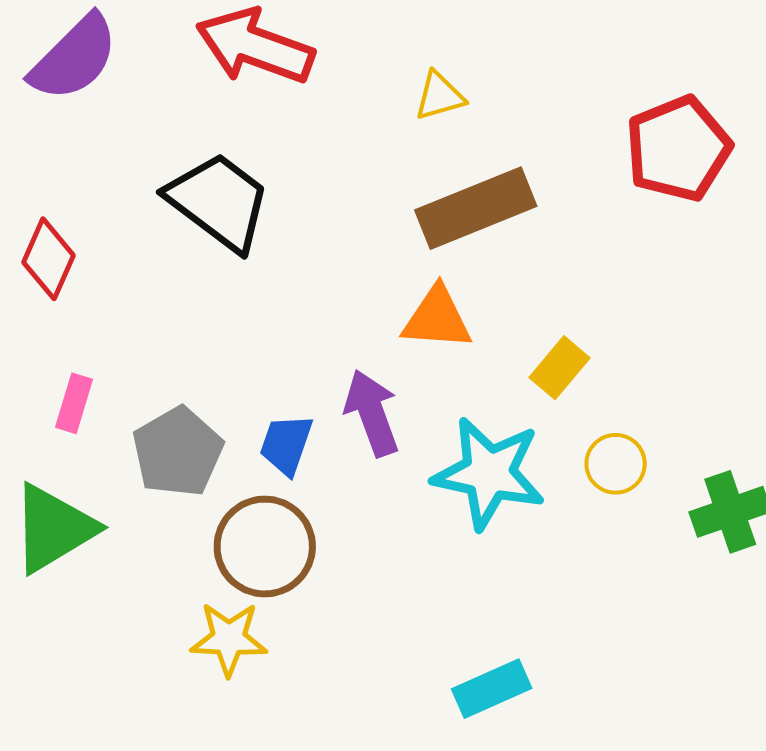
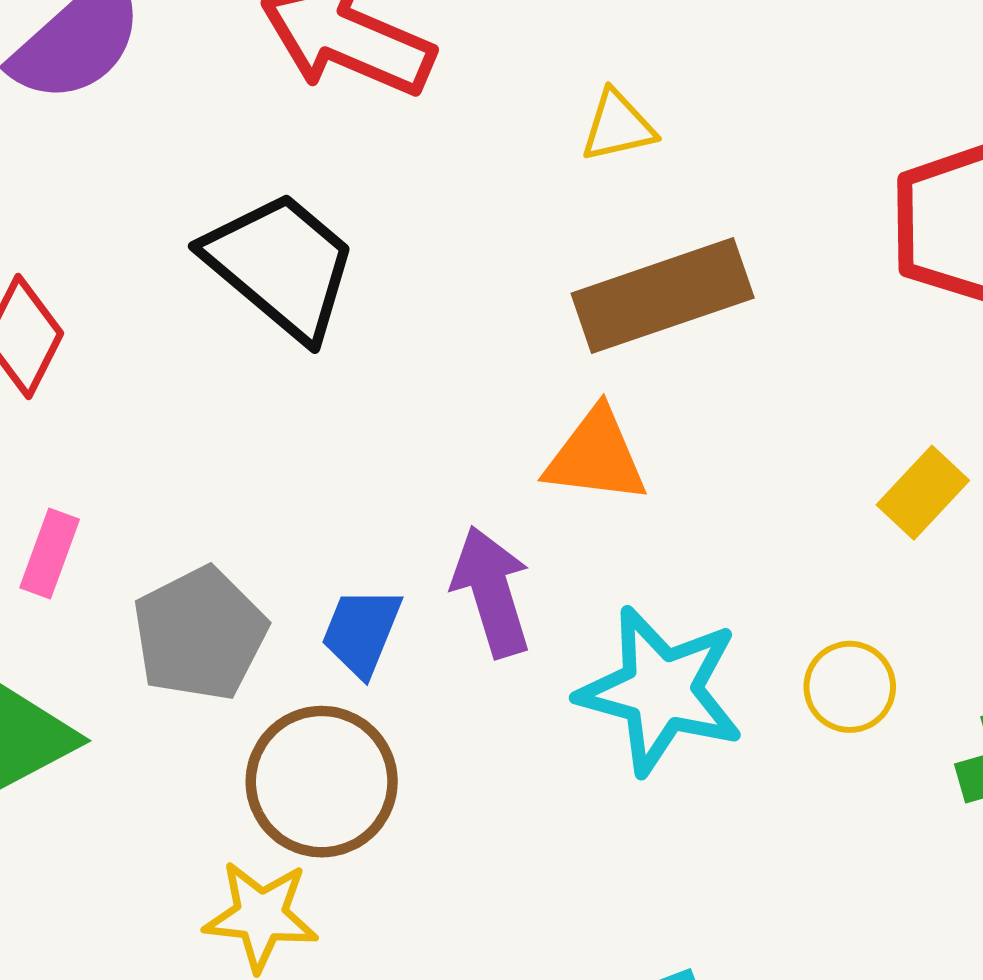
yellow rectangle: (560, 368) -> (923, 493), moved

